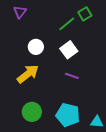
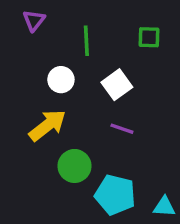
green square: (85, 14) -> (149, 37), moved, turned 32
green line: (67, 24) -> (86, 41), moved, turned -54
green circle: (32, 112) -> (75, 166), moved

